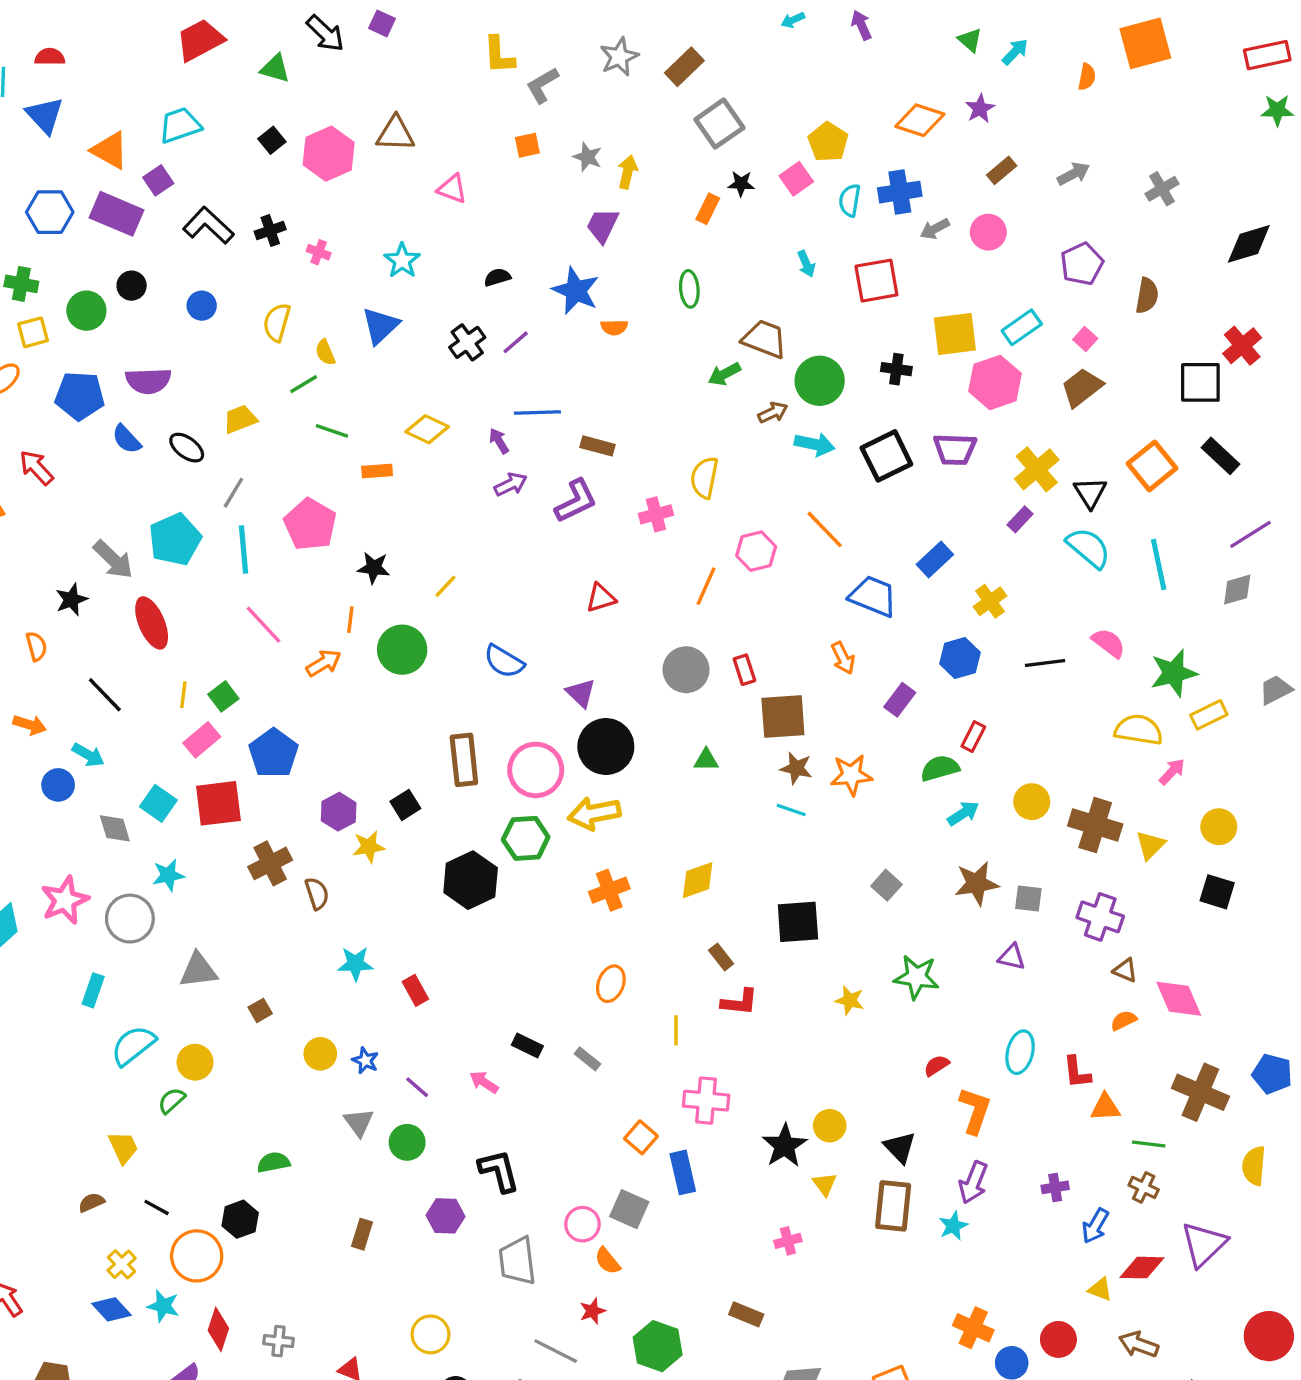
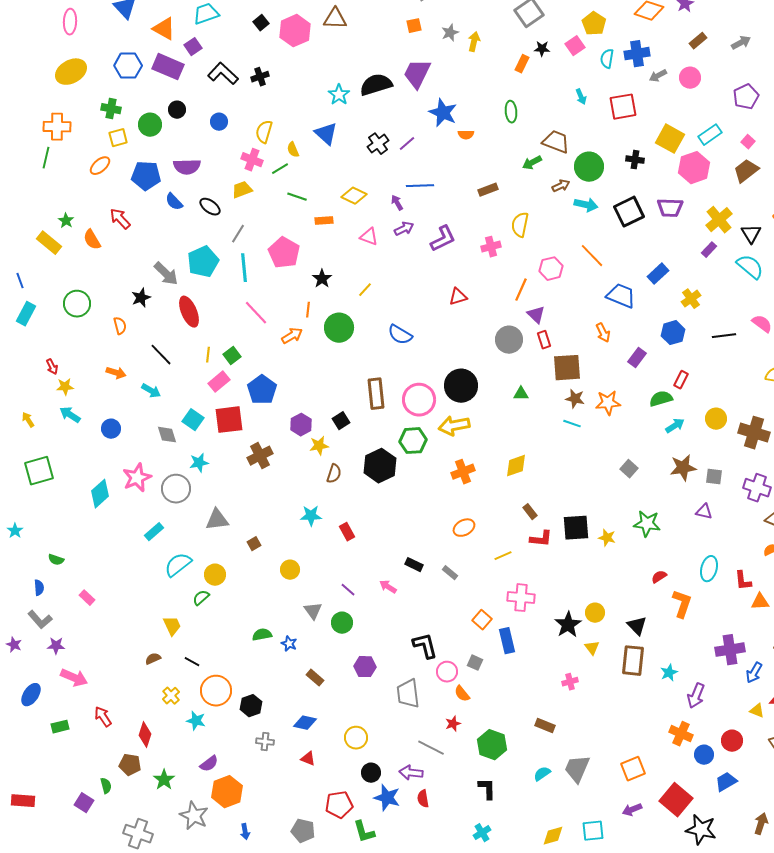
gray star: (587, 157) -> (450, 33), turned 30
pink triangle: (452, 189) -> (369, 237), moved
purple trapezoid: (603, 225) -> (417, 74), moved, size x1.4
pink cross: (319, 252) -> (252, 160), moved, size x1.5
black semicircle: (497, 277) -> (376, 85), moved, size x2.0
blue triangle: (380, 326) -> (326, 134), turned -35
yellow square: (955, 334) -> (670, 139), turned 36
brown rectangle: (598, 446) -> (488, 190), moved, turned -36
black star: (374, 568) -> (322, 279), turned 30
purple triangle: (581, 693) -> (536, 315), moved
blue circle: (58, 785) -> (111, 429), moved
brown semicircle: (317, 894) -> (334, 474), moved, turned 36
black square: (798, 922) -> (576, 528), moved
orange ellipse: (611, 984) -> (464, 528), turned 40
cyan rectangle: (93, 990) -> (154, 532), turned 30
yellow line: (676, 1030) -> (503, 556), turned 66
blue star: (365, 1061) -> (289, 644), moved
black L-shape: (499, 1171) -> (425, 646), moved
purple arrow: (973, 1182) -> (696, 696), moved
purple cross: (1055, 1187) -> (730, 650), size x1.8
gray square: (629, 1209) -> (475, 663), size x0.7
black hexagon: (240, 1219) -> (251, 706), moved
brown rectangle: (362, 1234) -> (315, 678), turned -66
blue diamond: (112, 1309) -> (305, 723), moved, turned -35
red diamond: (218, 1329) -> (145, 735), moved

